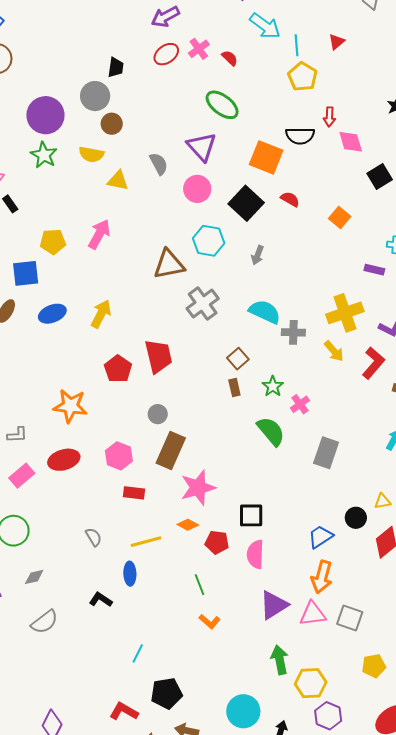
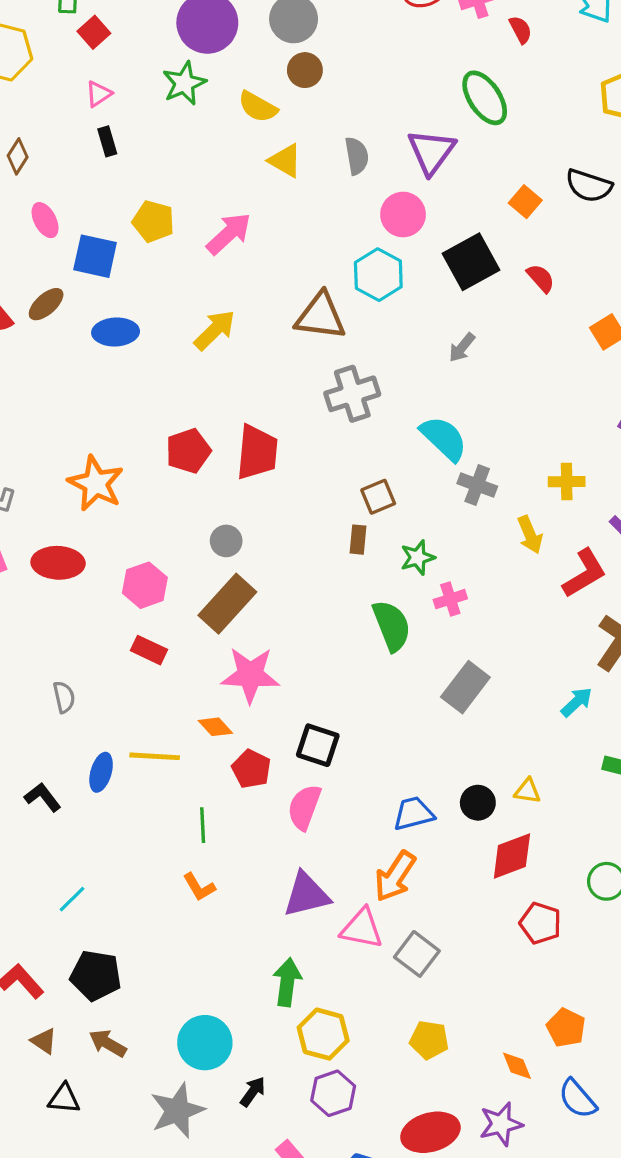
orange square: (266, 157) -> (525, 202), size x0.6
cyan hexagon: (209, 241) -> (378, 275), moved
yellow cross: (345, 313) -> (567, 482), size x0.6
yellow arrow: (101, 314) -> (215, 330), moved
yellow line: (146, 542) -> (155, 756), moved

